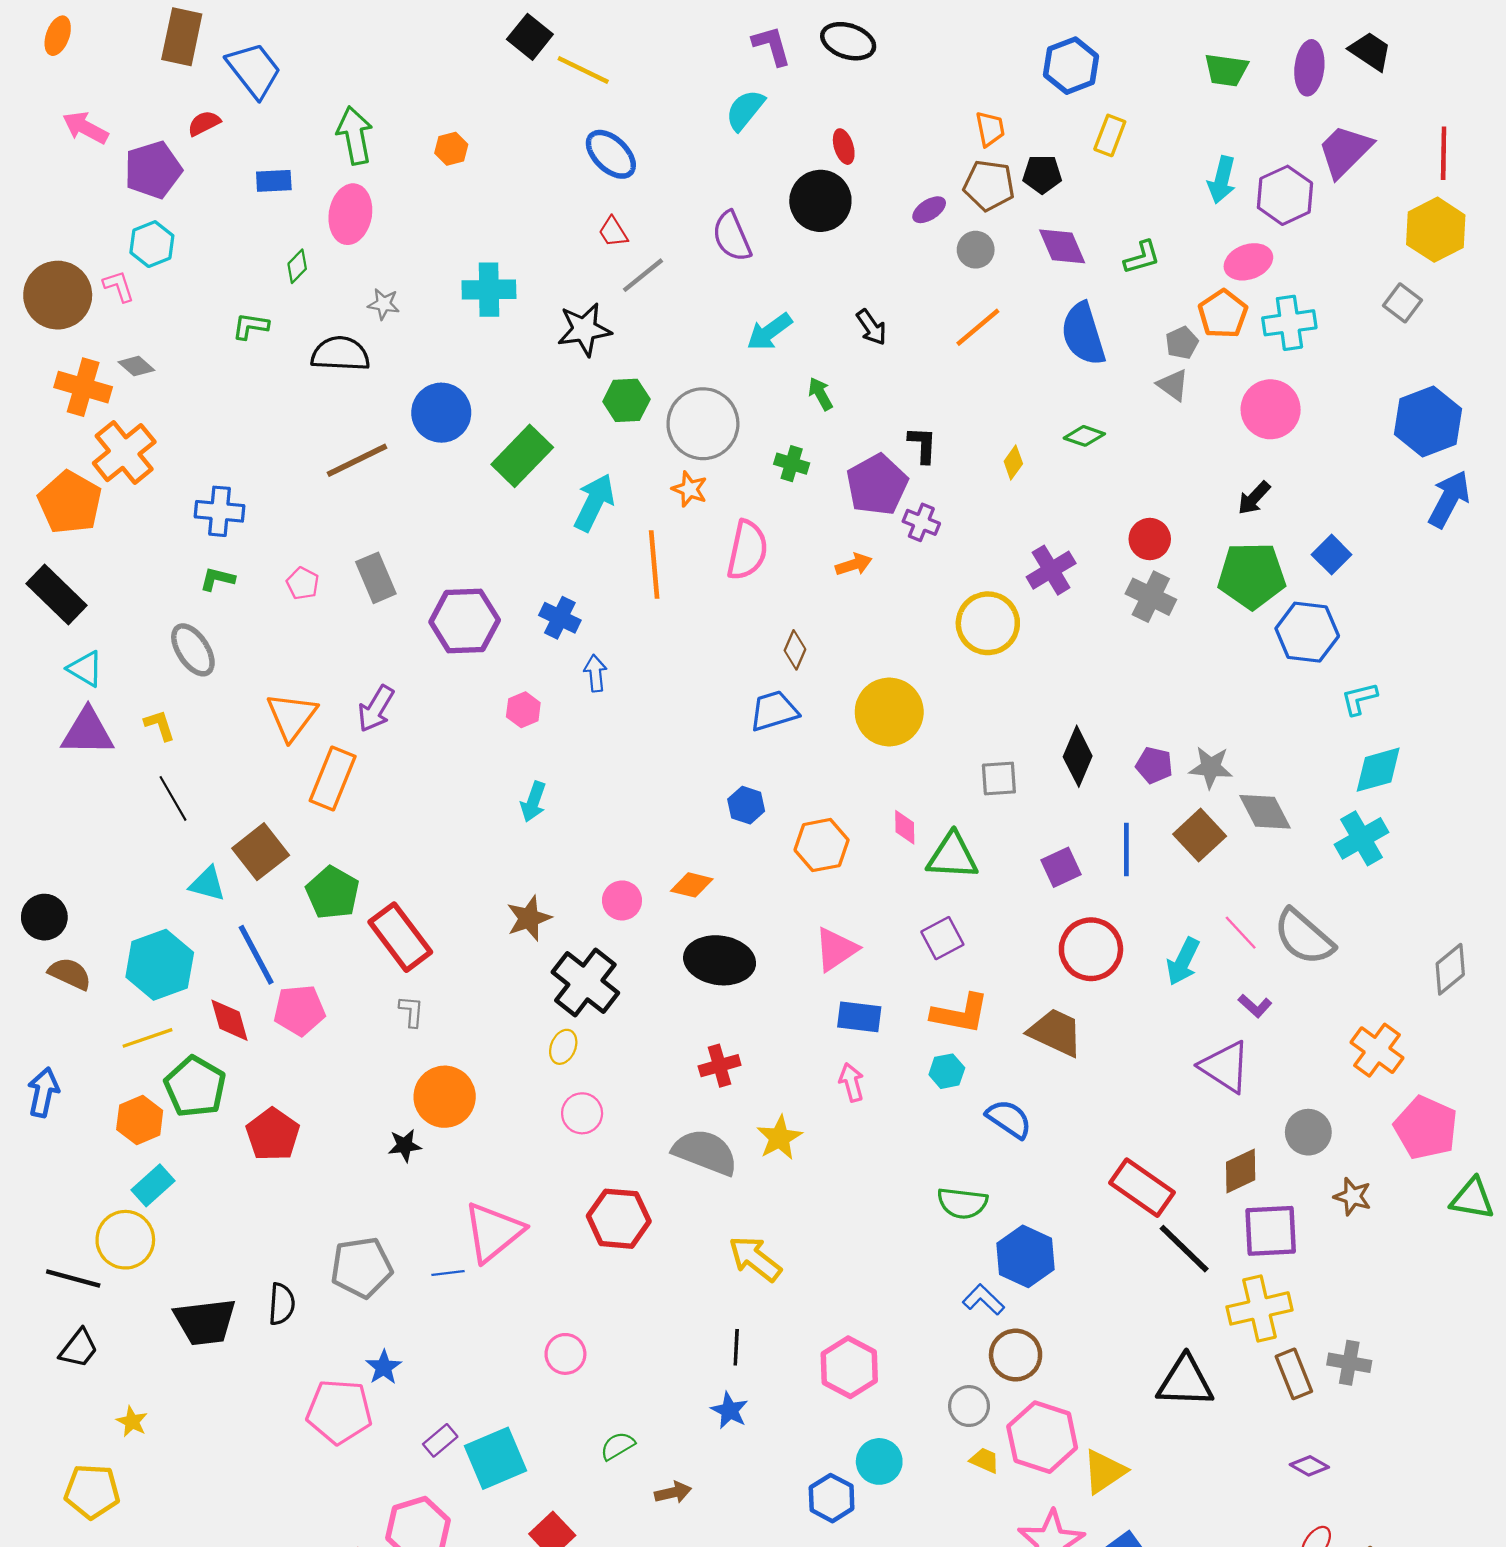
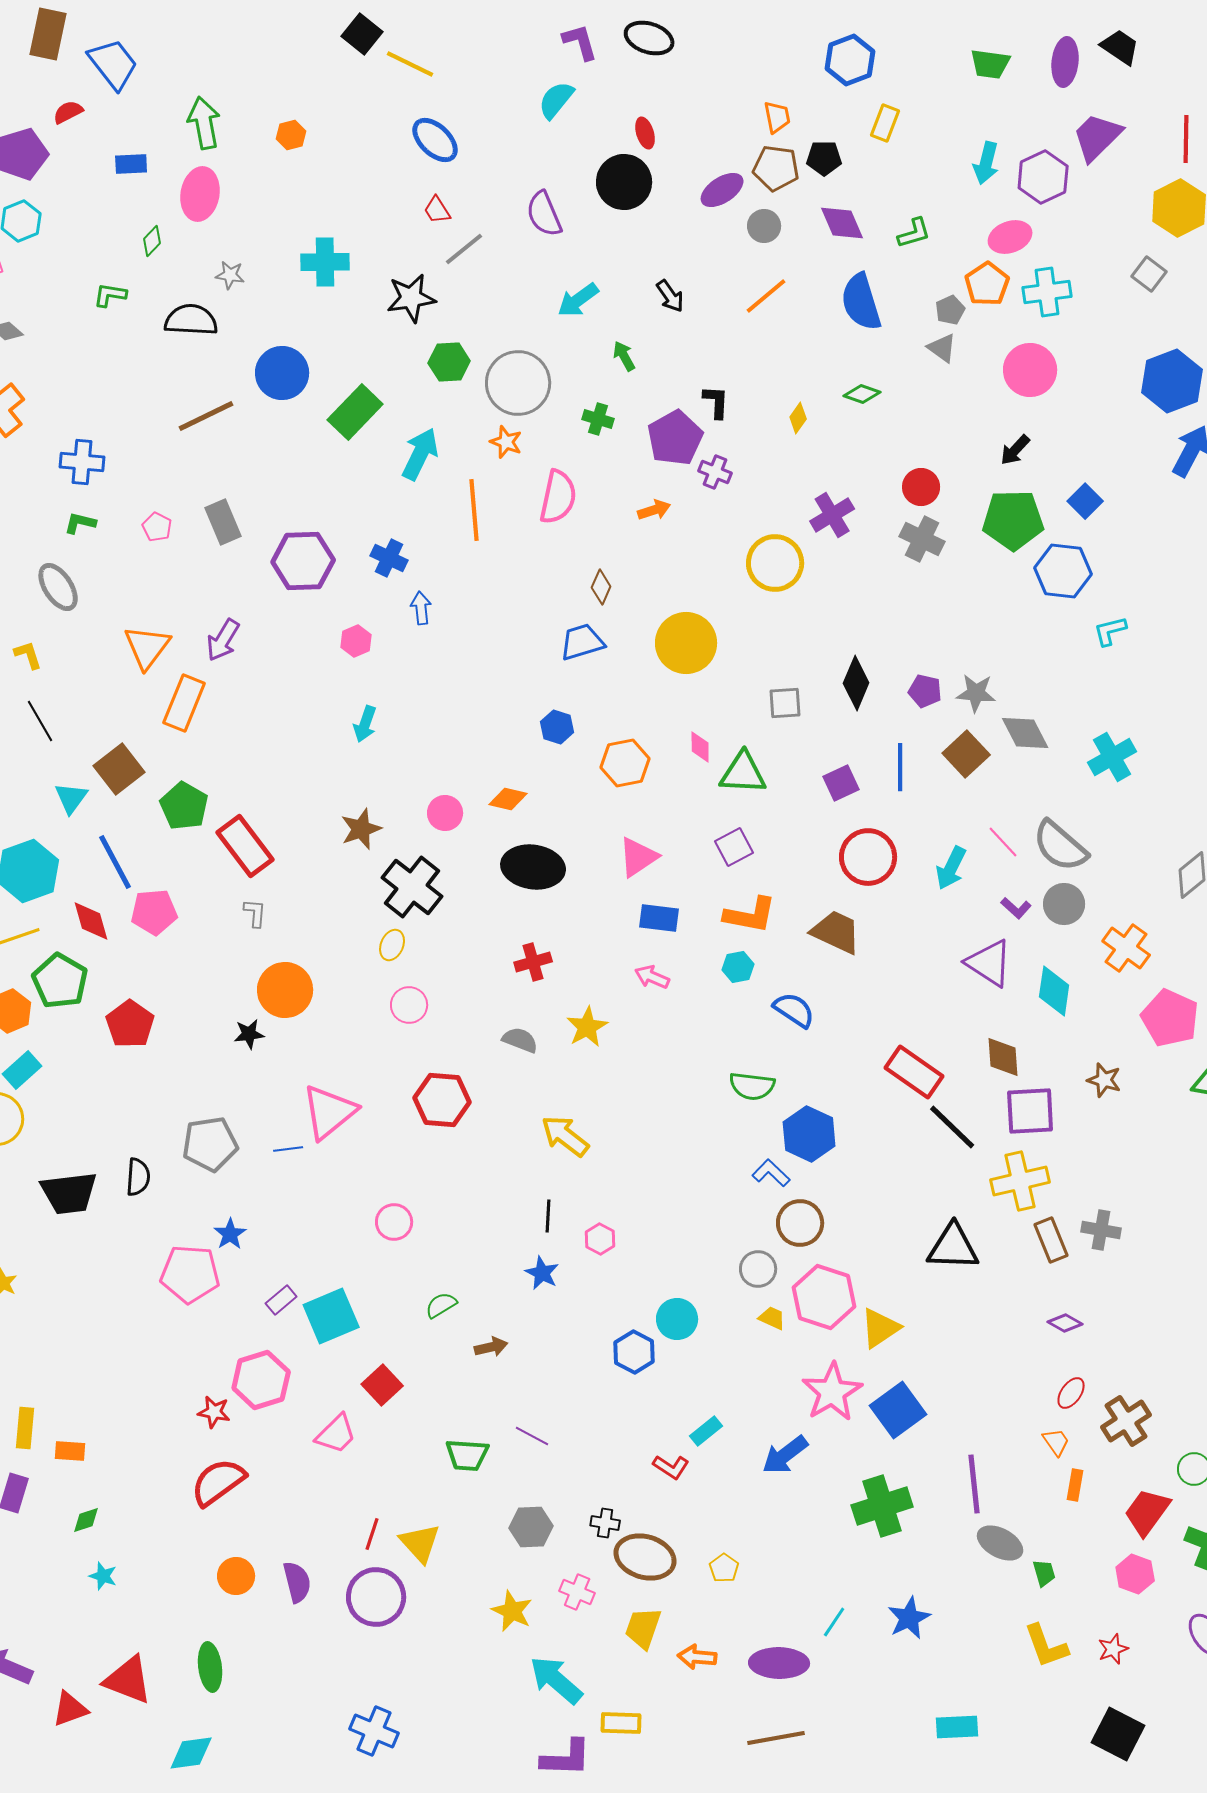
purple ellipse: (929, 210) -> (722, 190), size x1.4
cyan diamond: (1378, 770) -> (1054, 991), moved, turned -66
cyan triangle: (207, 884) -> (71, 798), turned 51
pink arrow: (851, 1082) -> (652, 977), turned -52
gray circle: (1308, 1132) -> (1064, 904), moved
gray semicircle: (705, 1152) -> (520, 1040), size x0.6
brown diamond: (1241, 1171) -> (1003, 1057), turned -69
pink hexagon: (849, 1367) -> (600, 1239), moved, size x0.6

